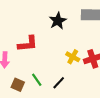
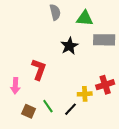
red L-shape: (28, 44) -> (39, 69), turned -65
yellow cross: (73, 57) -> (85, 94), moved, turned -32

